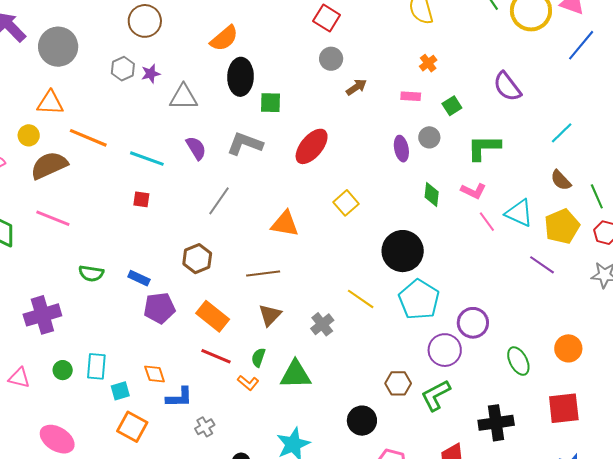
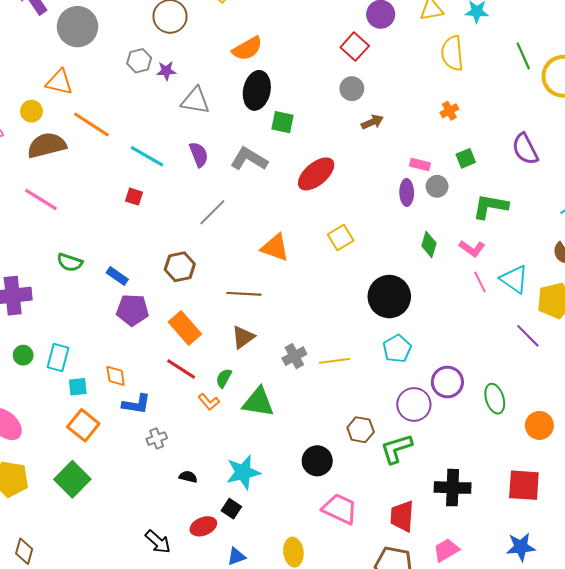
pink rectangle: (411, 96) -> (420, 164), moved
yellow line: (361, 299) -> (334, 361), moved, turned -52
cyan pentagon: (419, 300) -> (397, 349), size x0.7
green ellipse: (518, 361) -> (495, 399), moved

